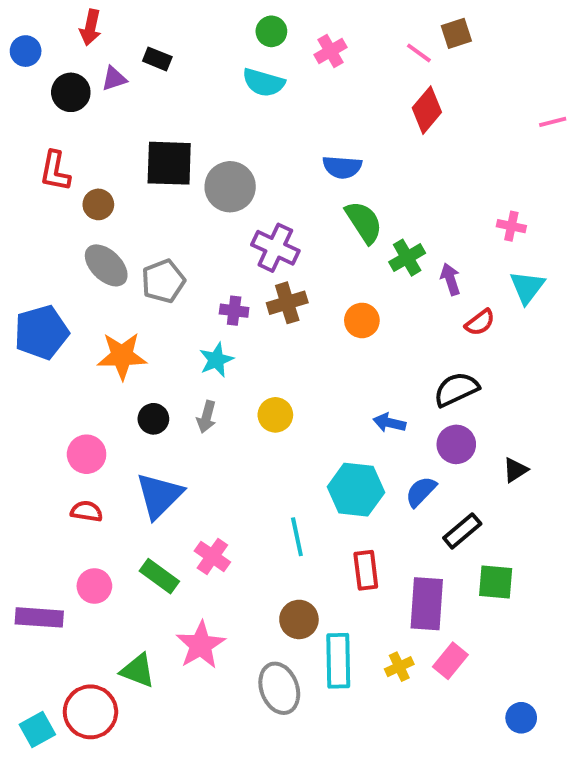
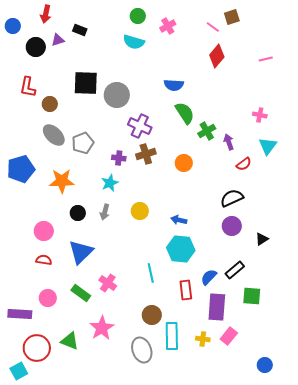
pink line: (553, 122) -> (266, 59), moved
blue arrow: (389, 423) -> (179, 220), moved
blue semicircle: (421, 492) -> (209, 277), moved
yellow cross: (399, 667) -> (203, 339), turned 32
red circle: (90, 712) -> (37, 348), moved

